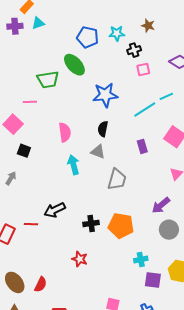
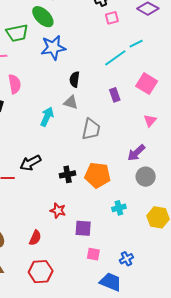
blue star: (105, 95) -> (53, 48), moved
pink semicircle: (65, 132) -> (15, 84), moved
cyan arrow: (73, 165) -> (47, 117), turned 42
purple square: (153, 280) -> (83, 228), moved
red semicircle: (41, 284) -> (35, 238), moved

